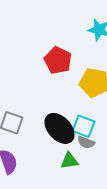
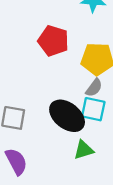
gray semicircle: (86, 142) -> (94, 88), moved, turned -66

